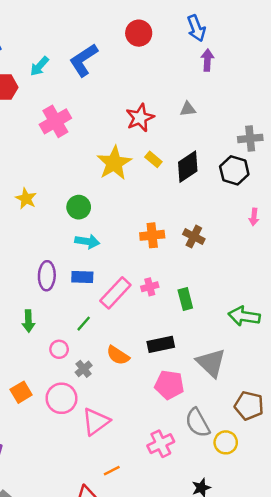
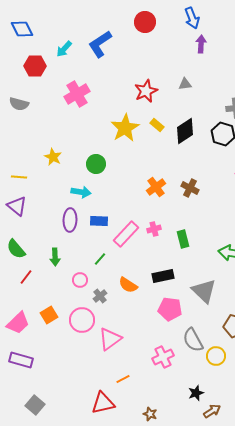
orange cross: (152, 235) -> (156, 187), turned -30
cyan arrow: (87, 241) -> (81, 192), moved

